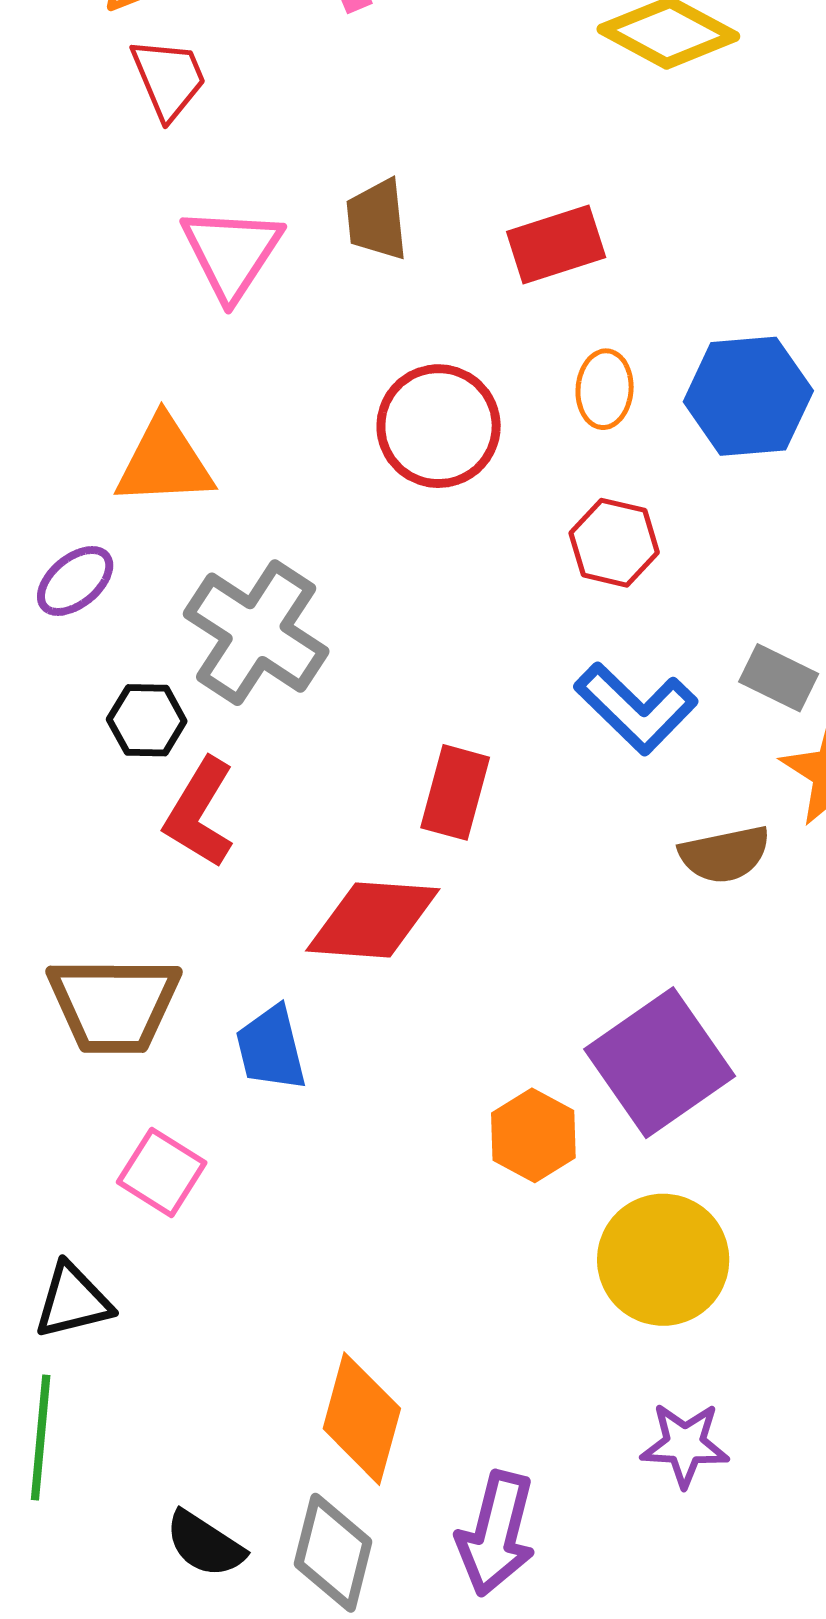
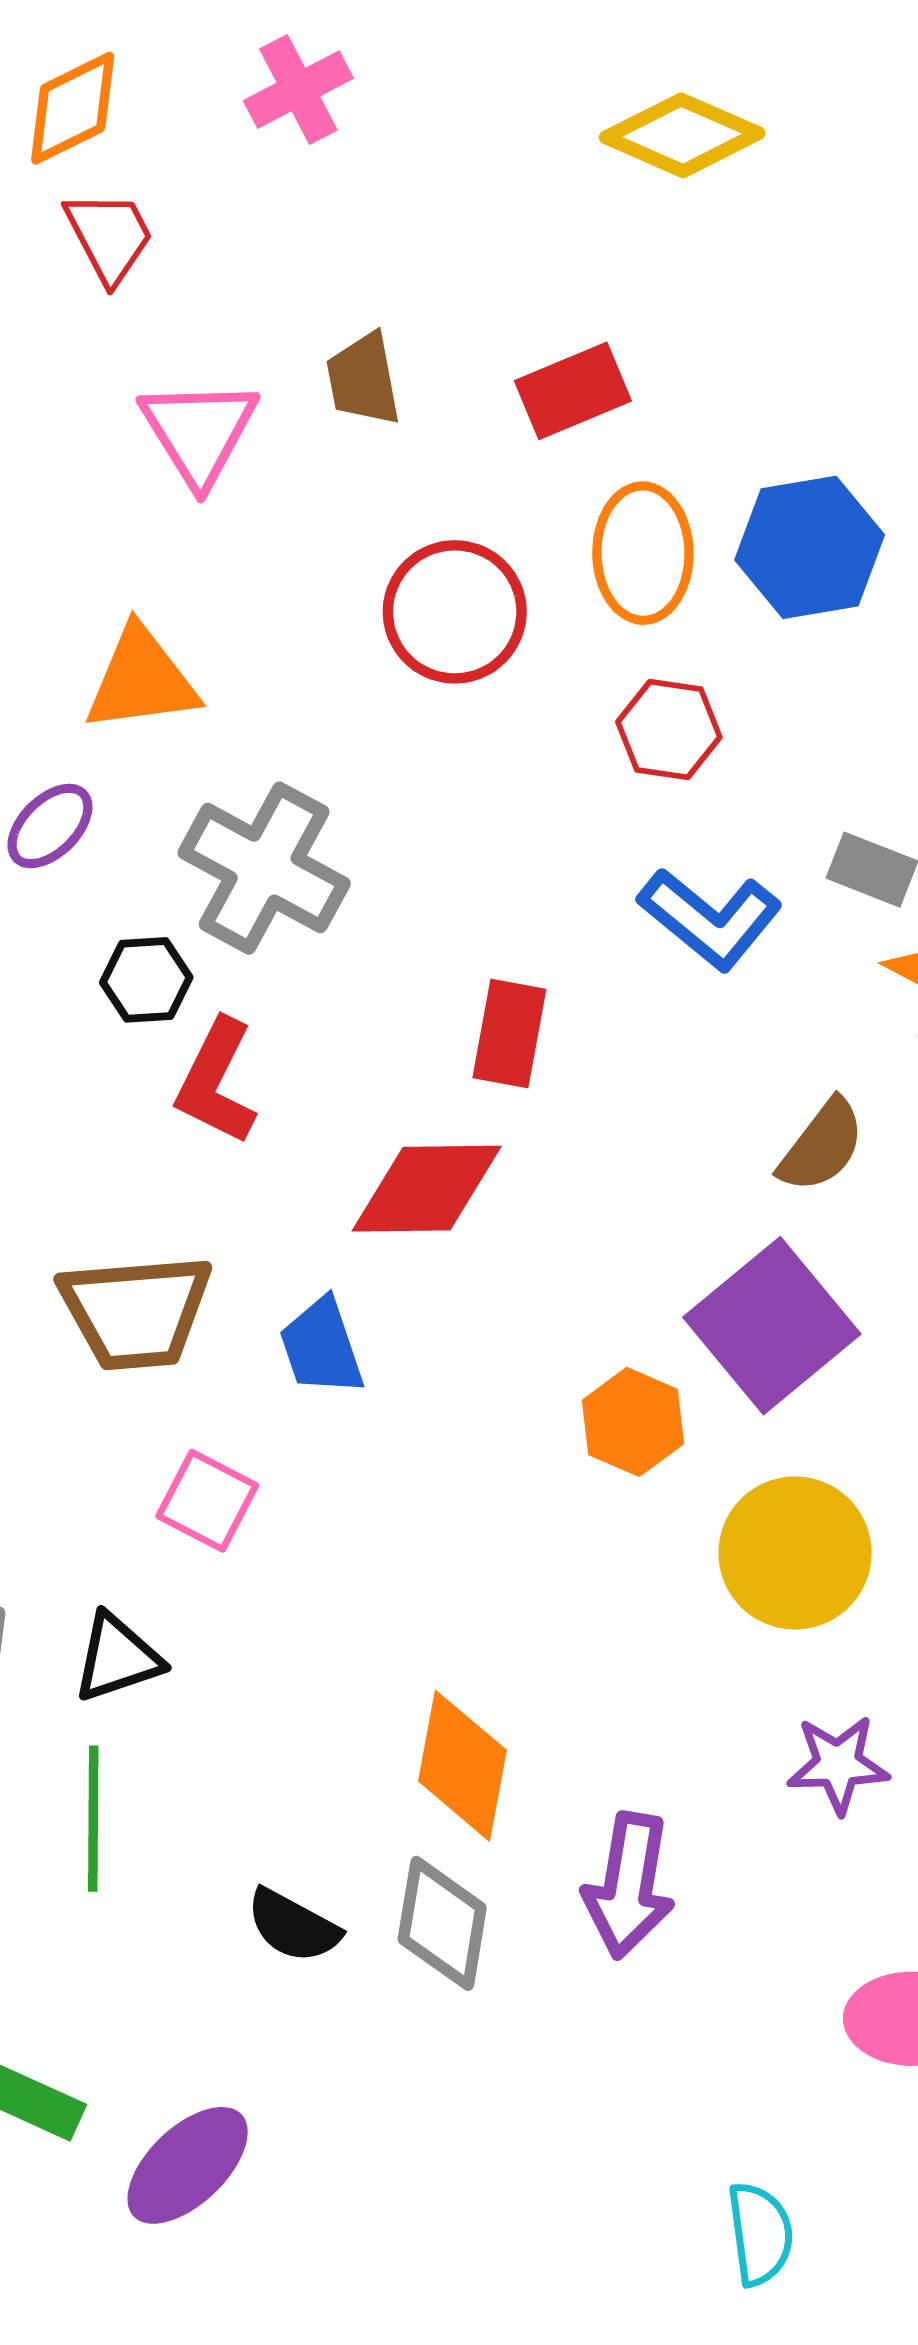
orange ellipse: (605, 389) -> (643, 553), size x1.5
brown semicircle: (725, 854) -> (822, 1146), moved, turned -36

